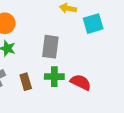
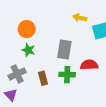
red semicircle: (81, 82) -> (89, 65), moved, turned -30

